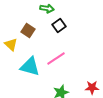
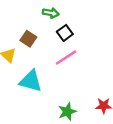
pink line: (56, 59) -> (66, 58), moved

